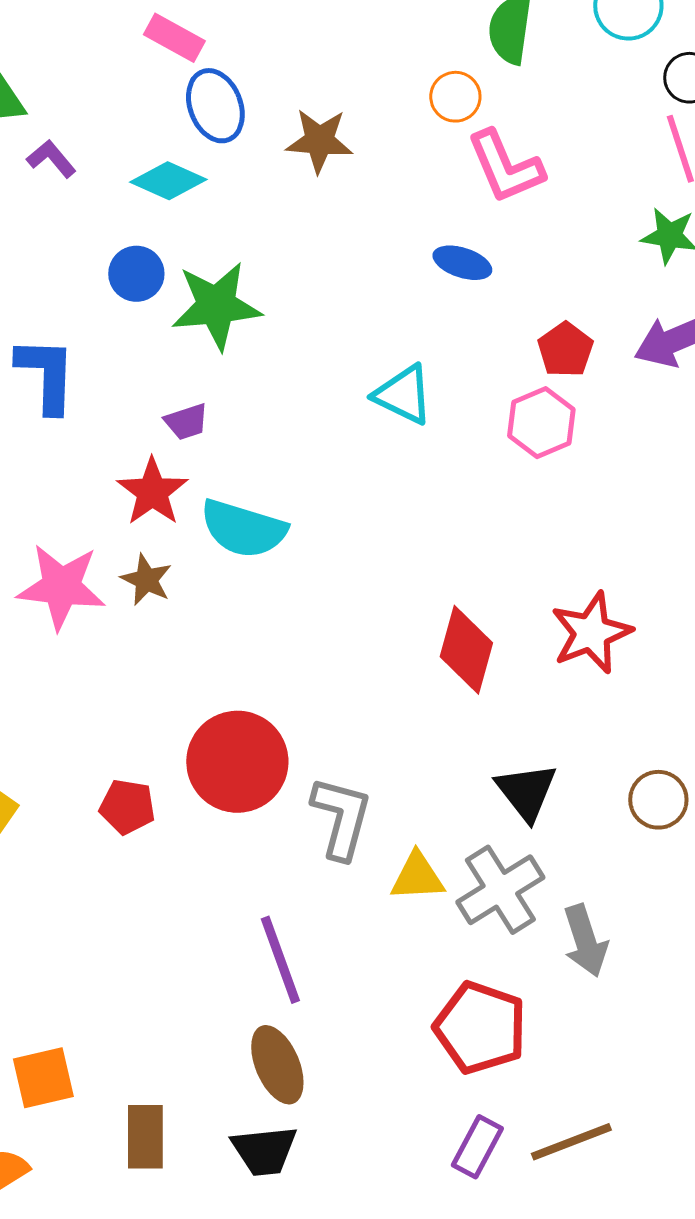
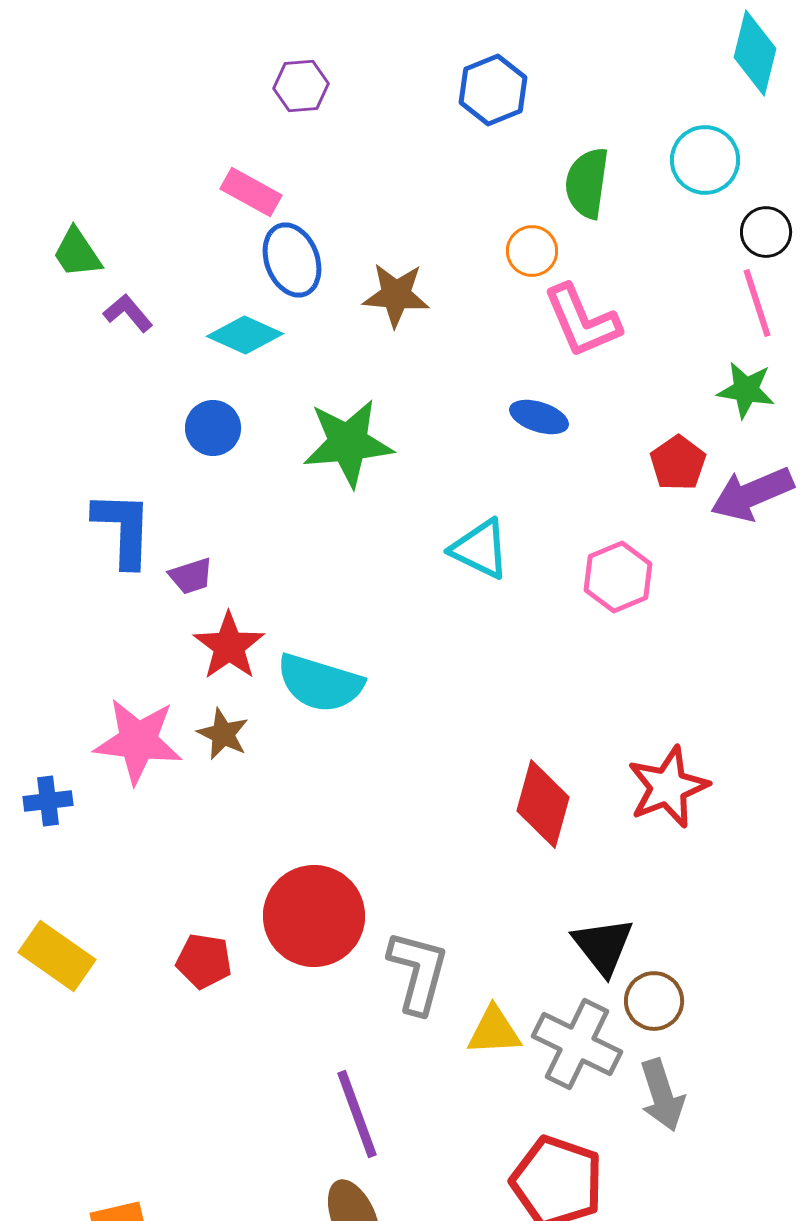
green star: (216, 306) -> (348, 443), moved
red pentagon: (565, 350) -> (678, 463), moved
purple trapezoid: (186, 422) -> (191, 576), moved
brown circle: (658, 800) -> (654, 1001), moved
gray cross: (500, 890) -> (577, 1044), turned -32

